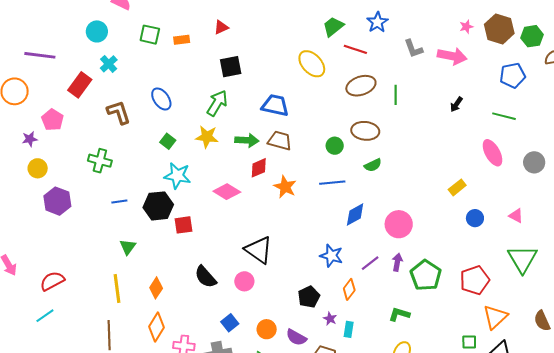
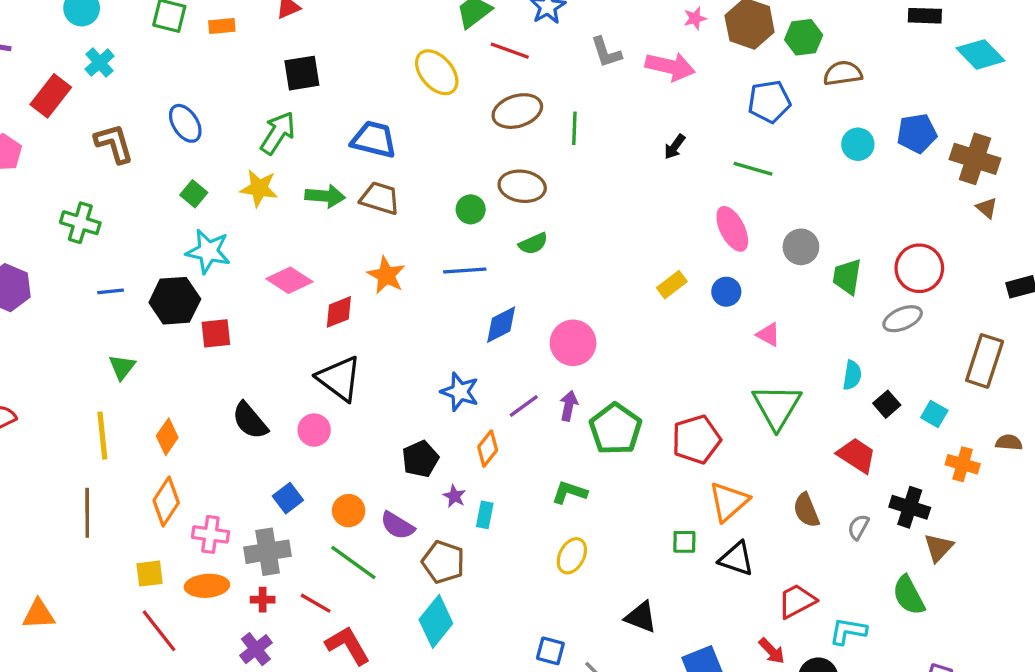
red diamond: (259, 168) -> (339, 312), moved
blue circle: (475, 218) -> (726, 292), moved

